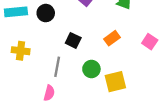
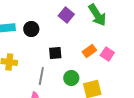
black square: (73, 40) -> (55, 53), turned -32
pink square: (150, 42) -> (107, 54), moved

